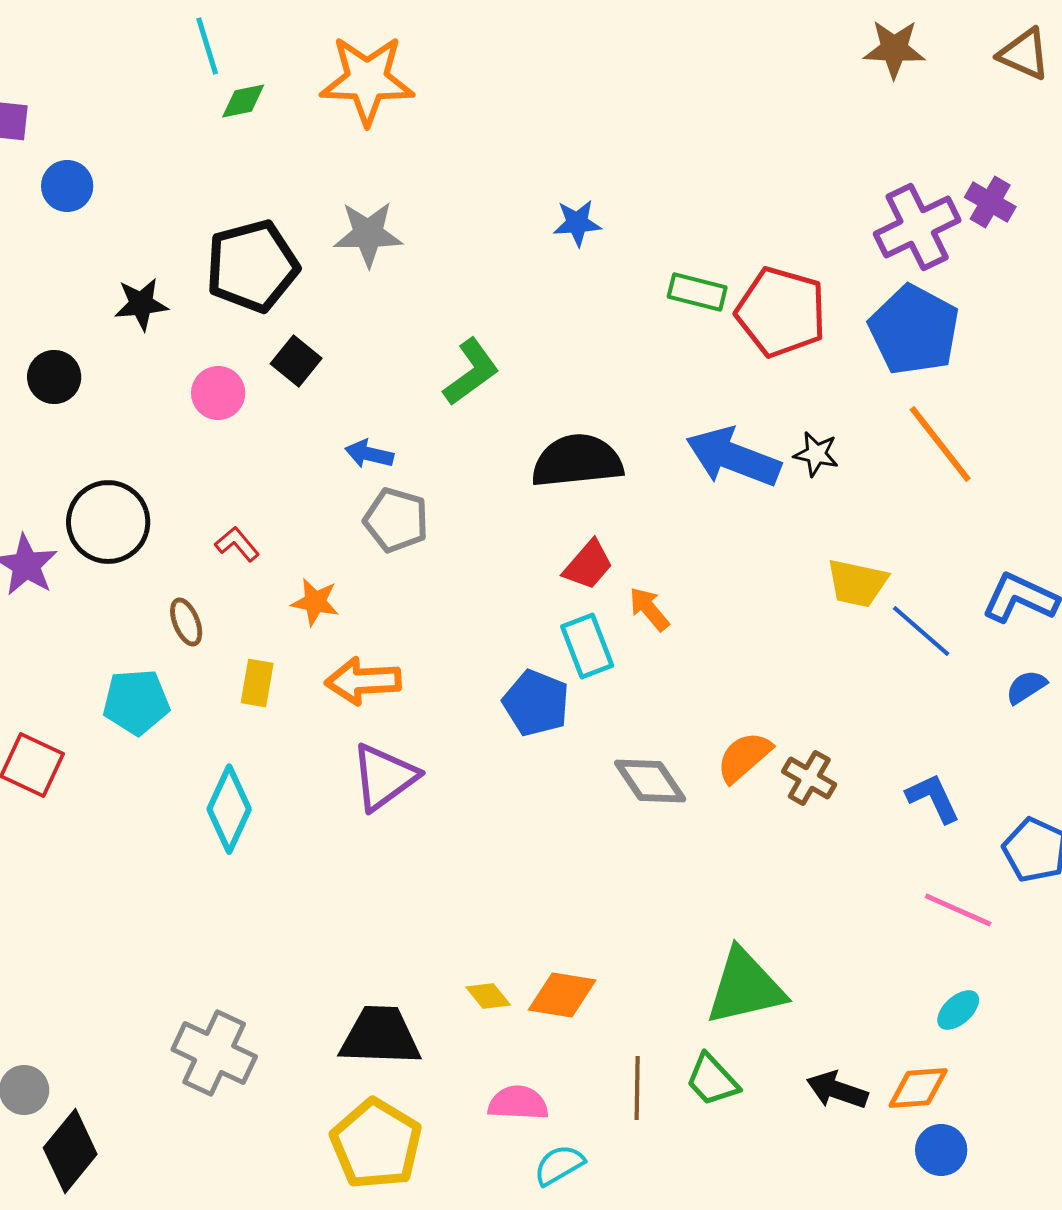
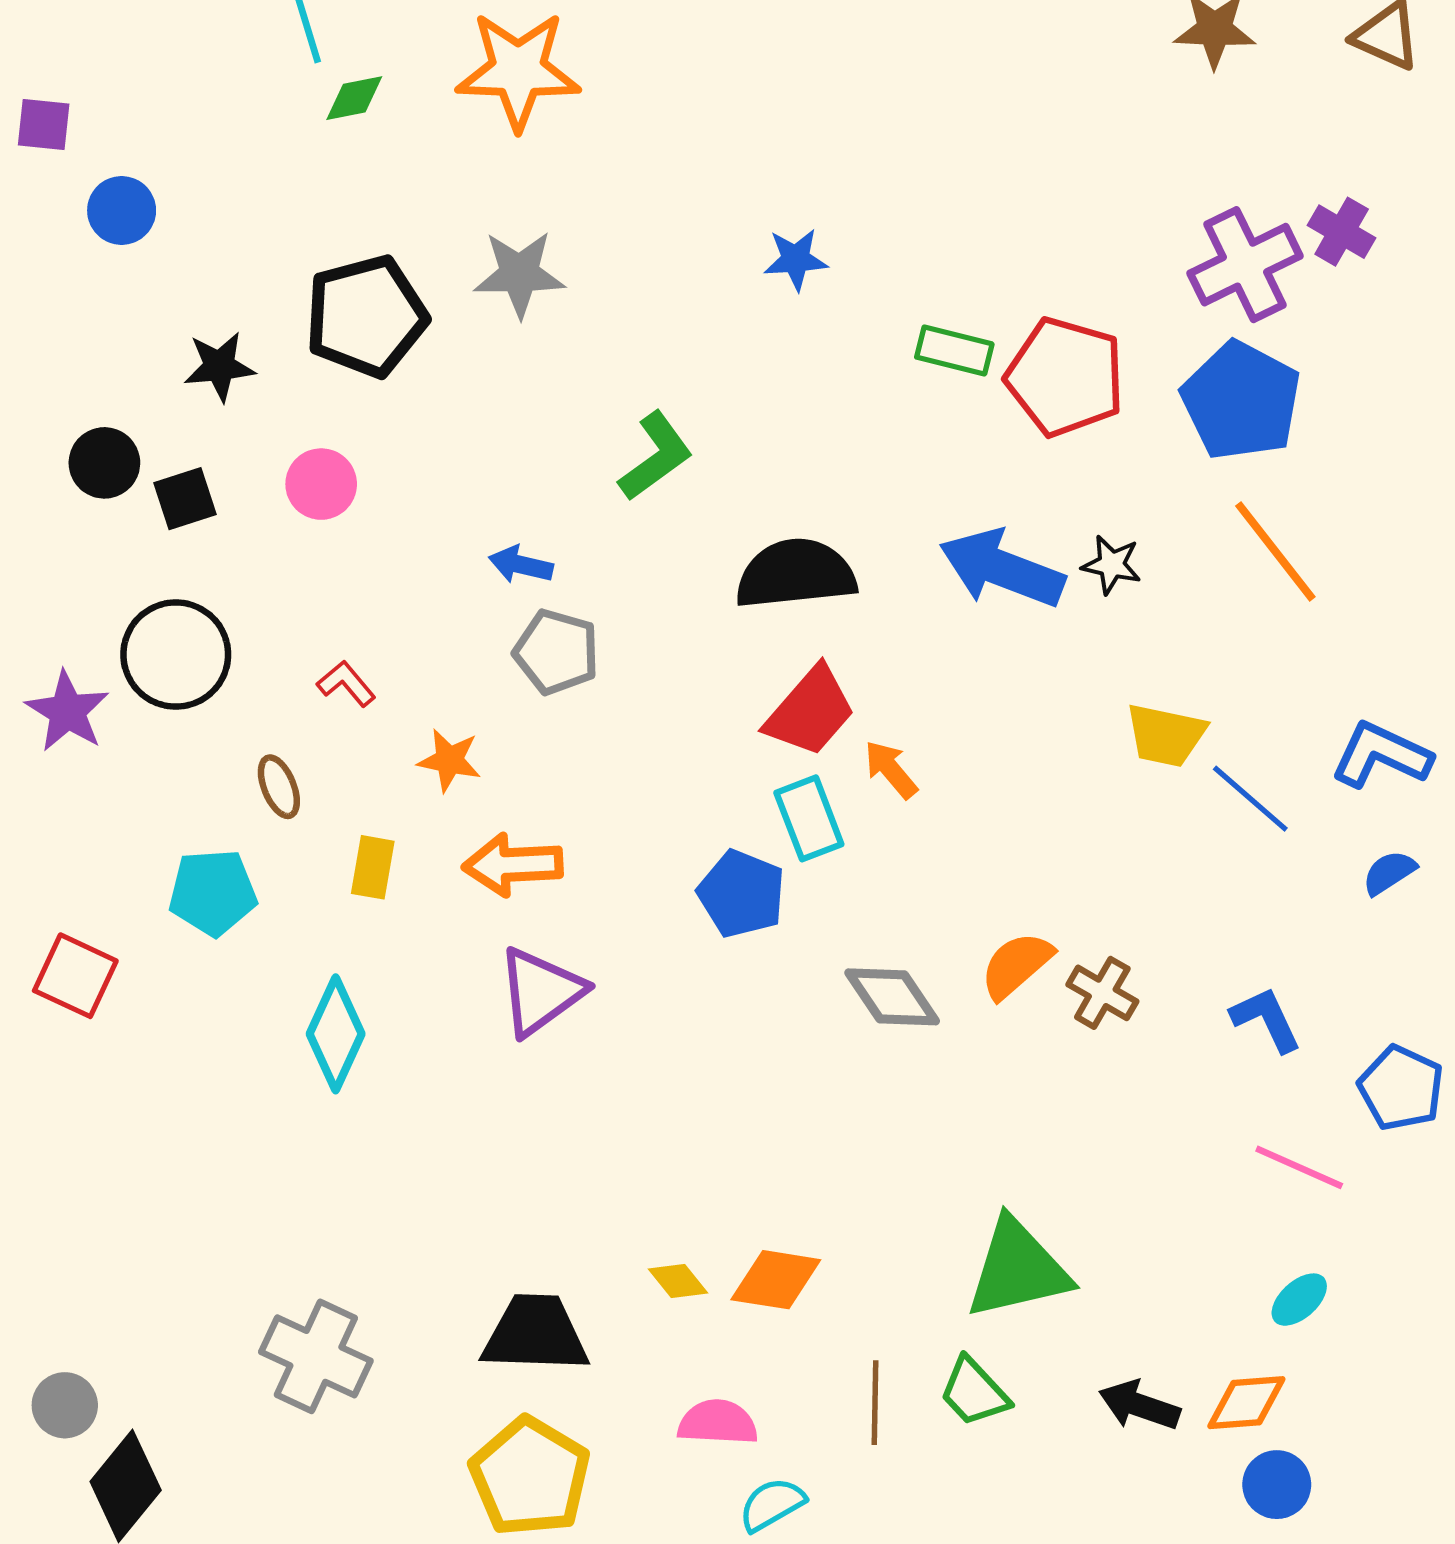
black square: (296, 361) -> (185, 499), moved, turned 33
red trapezoid: (588, 565) -> (810, 711), size x1.4

